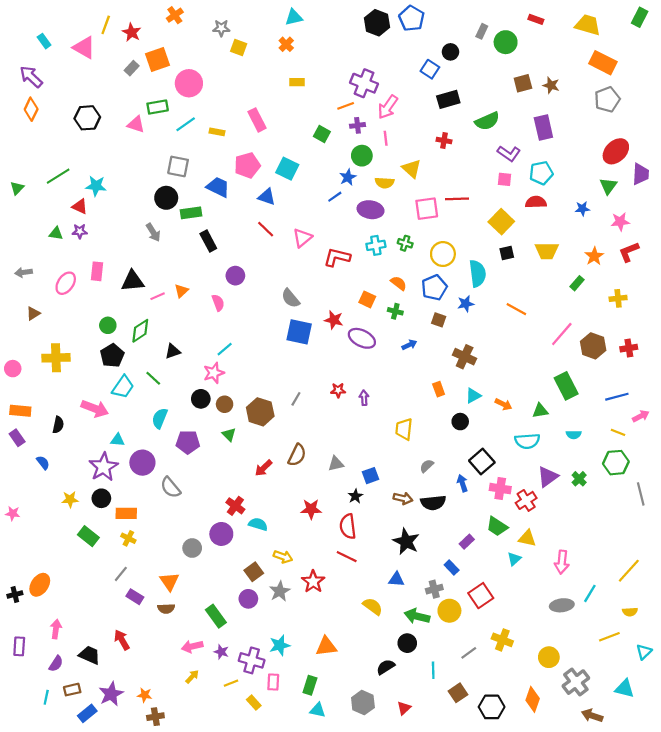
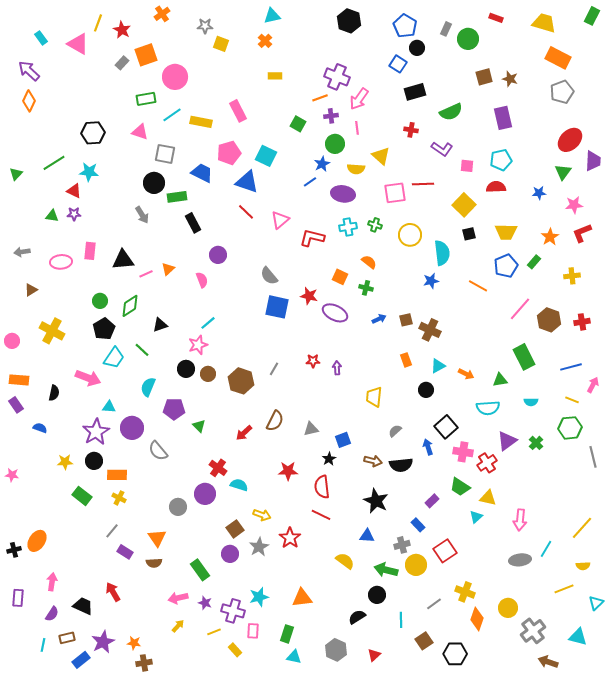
blue pentagon: (412, 18) -> (405, 26), moved
black hexagon: (87, 118) -> (93, 133), moved
pink triangle: (136, 124) -> (140, 132), moved
yellow rectangle: (217, 132) -> (201, 122), size x1.5
purple L-shape: (509, 153) -> (442, 149), moved
blue triangle: (267, 197) -> (247, 182), size x1.4
pink ellipse: (66, 283) -> (61, 262), turned 50
blue pentagon: (434, 288) -> (506, 266), moved
brown square: (439, 320) -> (406, 320), moved, turned -32
yellow cross: (56, 358) -> (52, 331), turned 30
pink arrow: (641, 416) -> (593, 385), turned -35
green triangle: (229, 435) -> (199, 426), moved
blue semicircle: (43, 463) -> (40, 428), turned -32
orange diamond: (533, 699) -> (477, 619), moved

